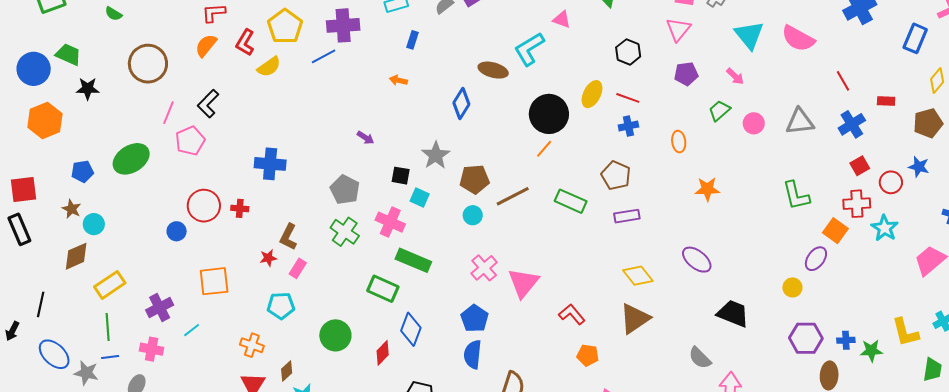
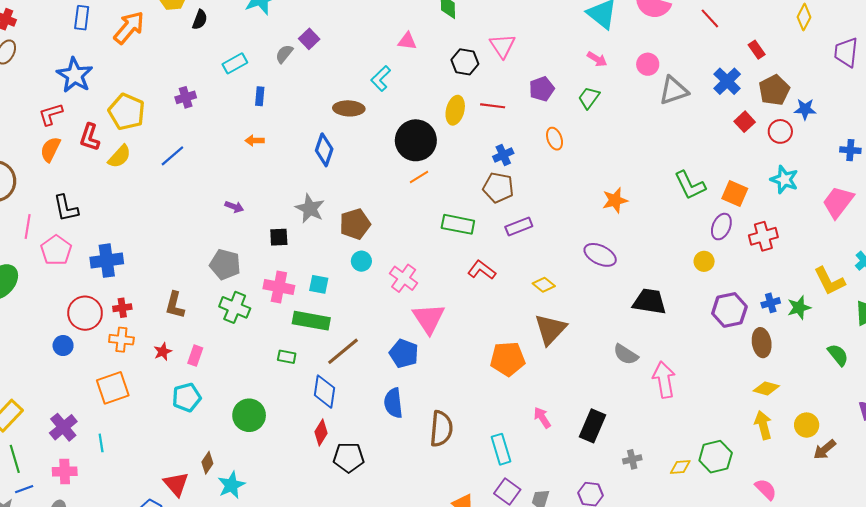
purple cross: (343, 25) -> (186, 97), size x0.6
pink triangle: (678, 29) -> (502, 46), moved
cyan L-shape: (529, 49) -> (381, 78), size x0.7
black hexagon: (628, 52) -> (465, 62), moved
blue line: (324, 56) -> (172, 156), moved
purple pentagon: (686, 74) -> (542, 89), moved
red line: (843, 81) -> (710, 18), moved
red rectangle: (886, 101) -> (757, 50), turned 66
black L-shape: (208, 104) -> (66, 208), turned -44
pink circle: (754, 123) -> (648, 64), moved
brown pentagon: (928, 123) -> (774, 90), moved
blue cross: (628, 126) -> (503, 155), moved
orange line: (544, 149) -> (419, 177), turned 30
blue cross: (270, 164) -> (107, 261), moved
orange star: (707, 189) -> (615, 200), moved
brown line: (513, 196) -> (343, 351), moved
green L-shape: (796, 196) -> (690, 185), moved
cyan square: (420, 198) -> (319, 284), moved
red cross: (857, 204) -> (763, 236), moved
brown L-shape: (288, 237) -> (175, 305), moved
pink cross: (484, 268) -> (404, 278), moved
yellow diamond: (638, 276) -> (544, 285), size x0.7
green rectangle: (383, 289) -> (287, 357), size x0.6
red L-shape: (572, 314) -> (482, 270), moved
blue pentagon: (474, 318) -> (404, 353), moved
cyan line: (192, 330) -> (101, 443), turned -48
orange cross: (252, 345) -> (121, 340), moved
red diamond: (383, 353) -> (321, 433), moved
orange pentagon: (588, 355) -> (508, 359), moved, size x1.5

